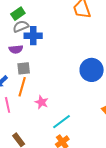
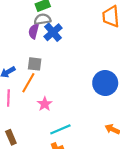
blue cross: (33, 36) -> (53, 32), turned 36
purple semicircle: (16, 49) -> (34, 31), moved, turned 96

